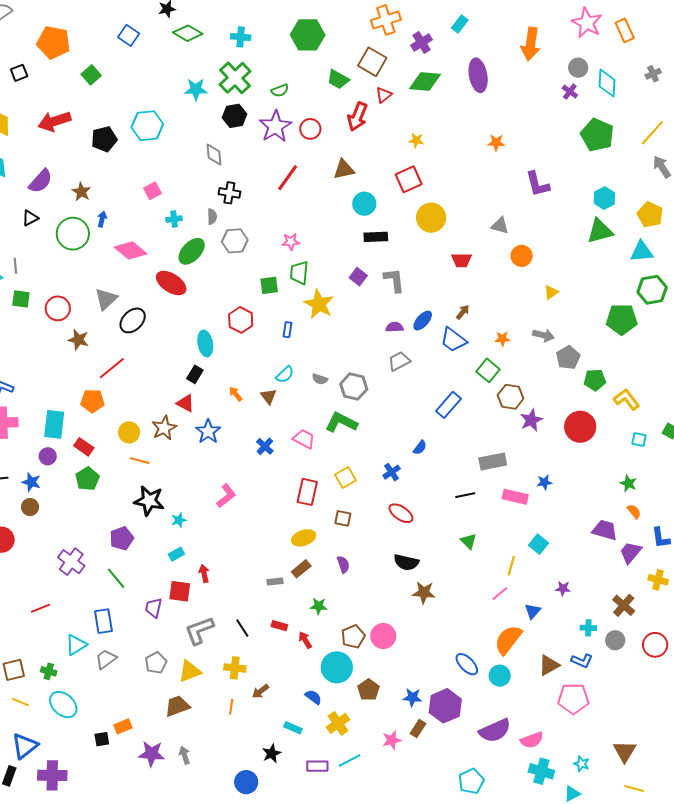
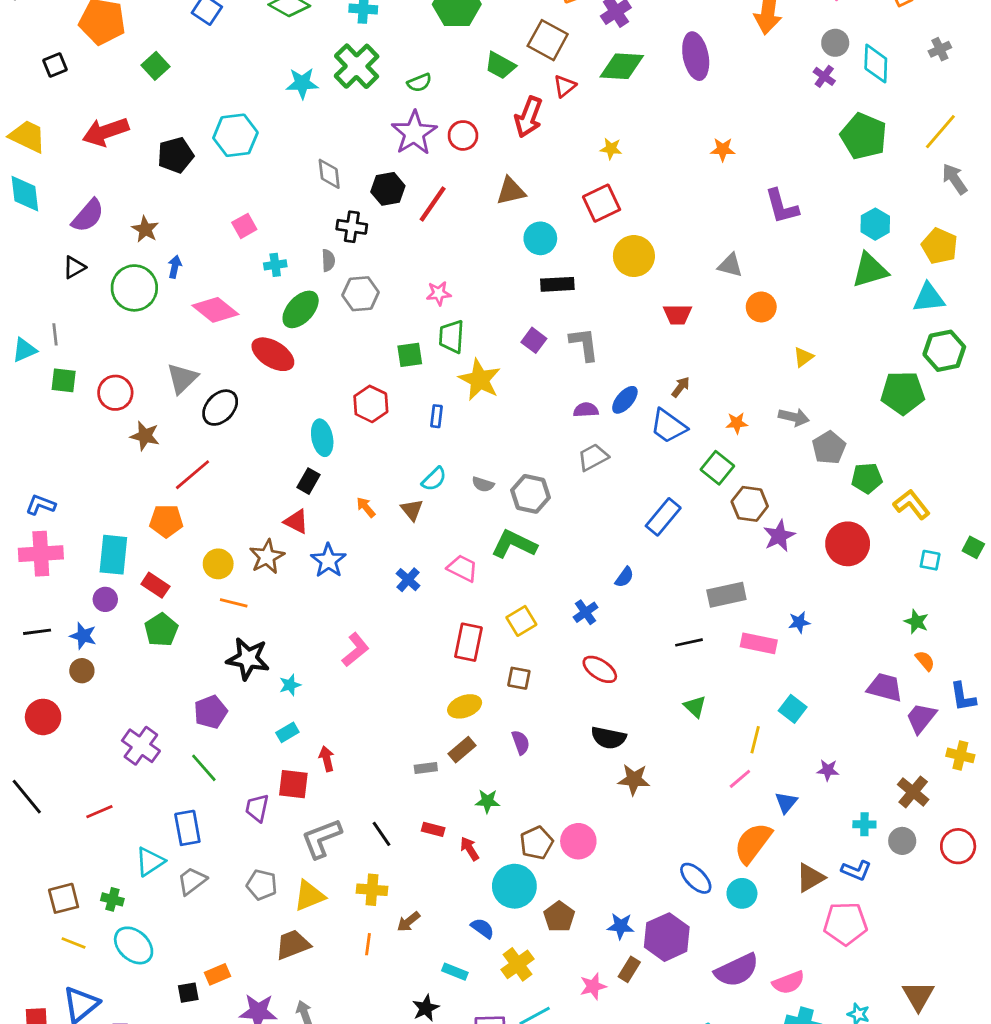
black hexagon: (234, 116) -> (388, 189), moved
gray pentagon: (156, 663) -> (262, 885), turned -30

